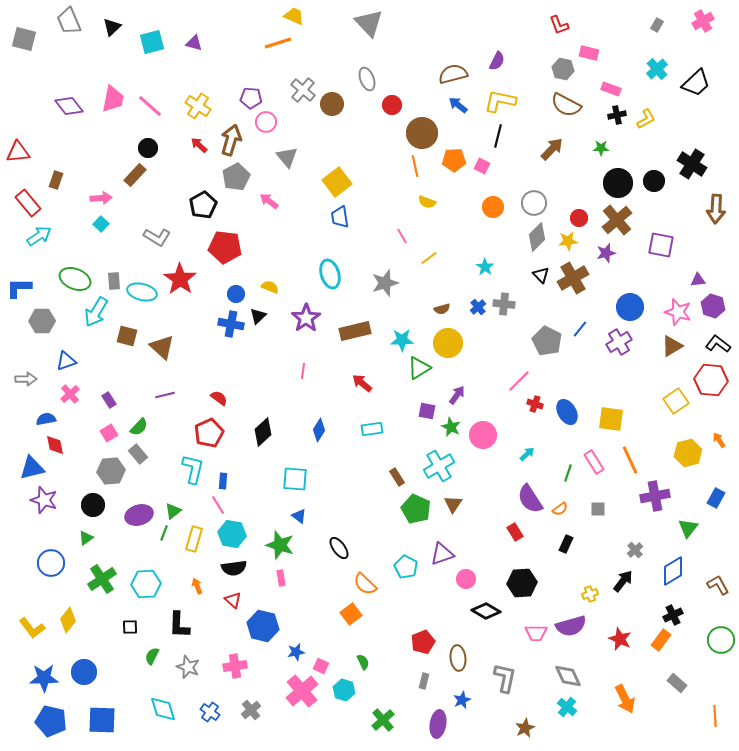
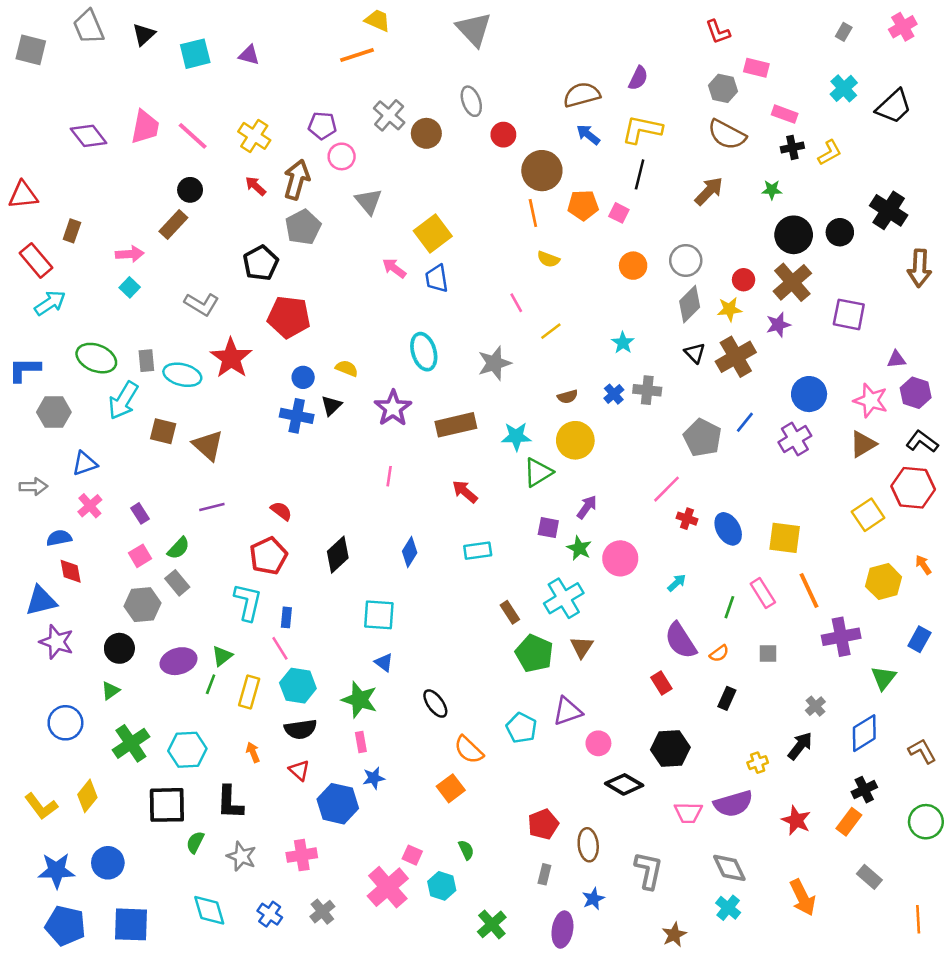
pink arrow: (269, 201) -> (394, 268), moved
black square: (130, 627) -> (167, 805), size x2.0
blue star: (296, 652) -> (374, 778), moved

